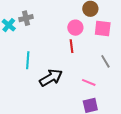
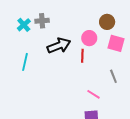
cyan line: (28, 60) -> (25, 62), moved
black arrow: (51, 78) -> (59, 46), moved

